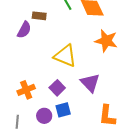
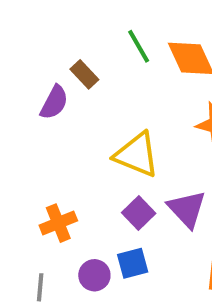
brown rectangle: (39, 16) -> (84, 74), turned 40
purple square: (57, 88) -> (139, 213), moved

